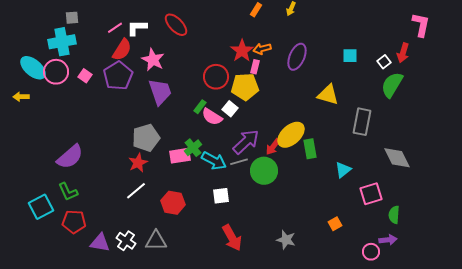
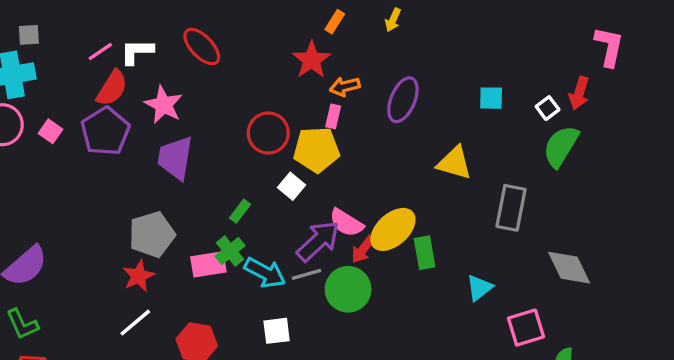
red star: (242, 51) -> (311, 60), moved
purple trapezoid: (160, 92) -> (175, 158), turned -152
green rectangle: (200, 107) -> (240, 211), moved
pink semicircle: (212, 117) -> (346, 223), moved

